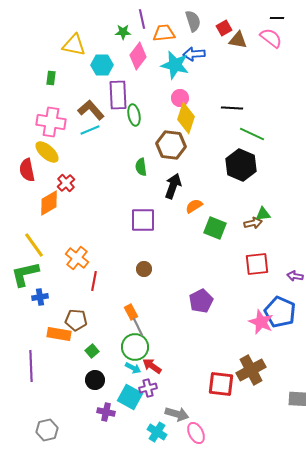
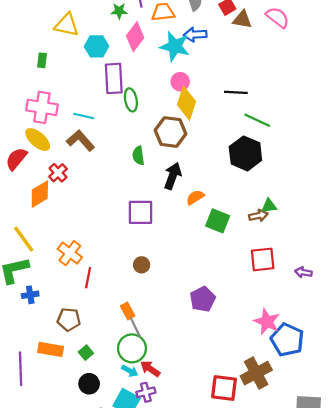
brown L-shape: (91, 110) -> (81, 141), moved
cyan line: (90, 130) -> (84, 116), turned 36
red semicircle: (27, 170) -> (16, 159), turned 50
blue pentagon: (280, 312) -> (287, 340), moved
orange rectangle: (59, 334) -> (51, 349), moved

